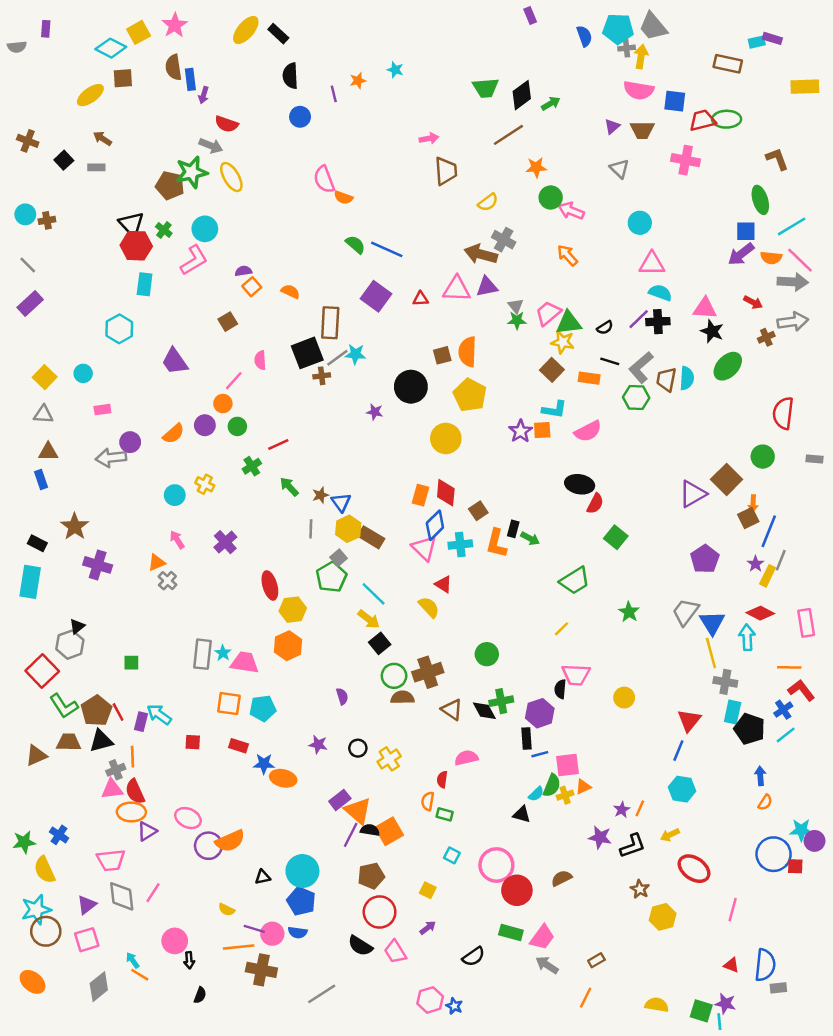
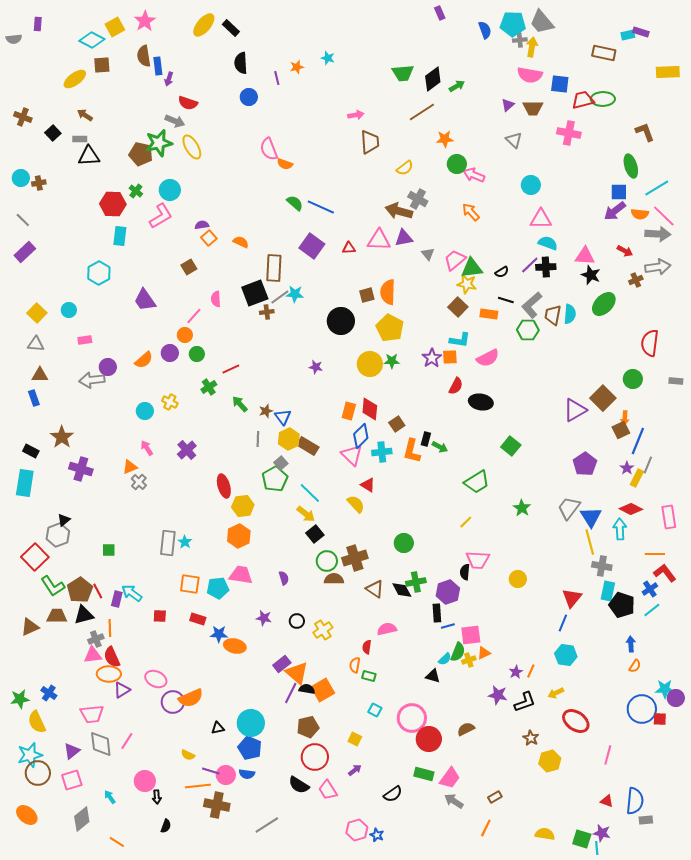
black triangle: (131, 224) -> (89, 156), moved, turned -50
green star: (517, 320) -> (392, 361), moved
purple star: (375, 412) -> (316, 367), moved
red semicircle: (595, 504) -> (456, 386), moved
pink trapezoid: (245, 663) -> (241, 575), moved
orange line: (140, 975) -> (117, 842), moved

